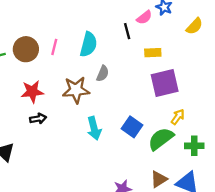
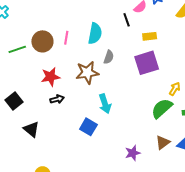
purple square: (165, 83) -> (147, 63), moved
blue square: (132, 127) -> (88, 127), moved

